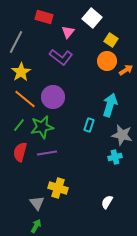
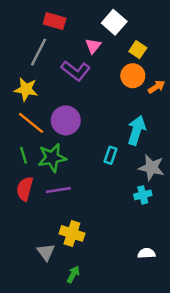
pink triangle: (68, 32) -> (93, 46), moved
gray line: (16, 42) -> (38, 52), moved
yellow star: (21, 72) -> (26, 89), turned -30
green line: (19, 125) -> (24, 155), turned -56
white semicircle: (107, 202) -> (146, 253), moved, turned 56
green arrow: (36, 226) -> (73, 274), moved

